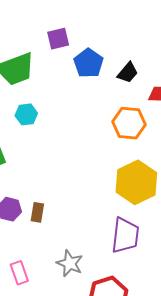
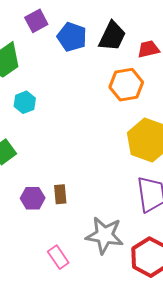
black trapezoid: (128, 73) -> (112, 36), size x1.4
gray star: (70, 263) -> (105, 235), size x1.4

